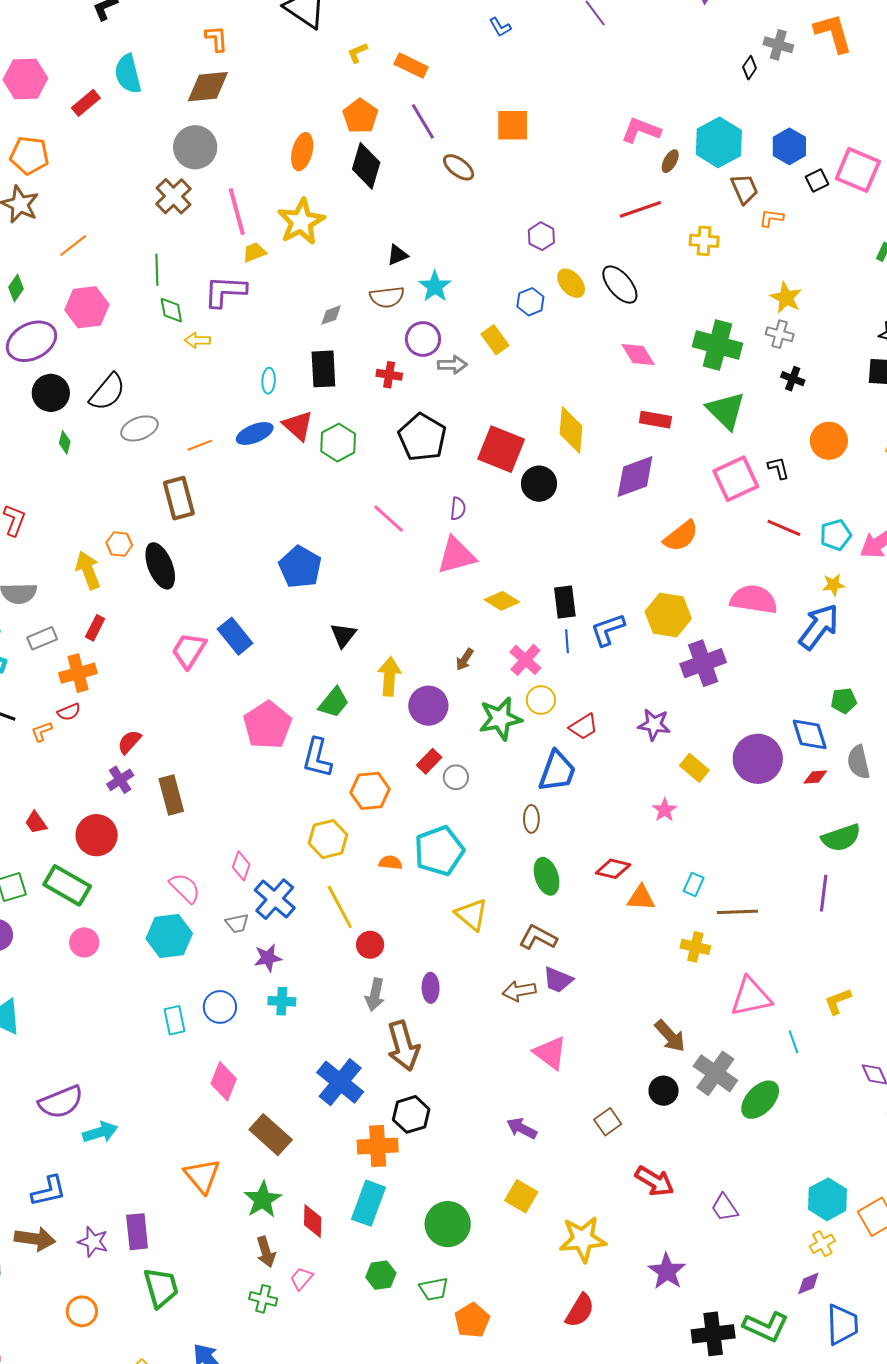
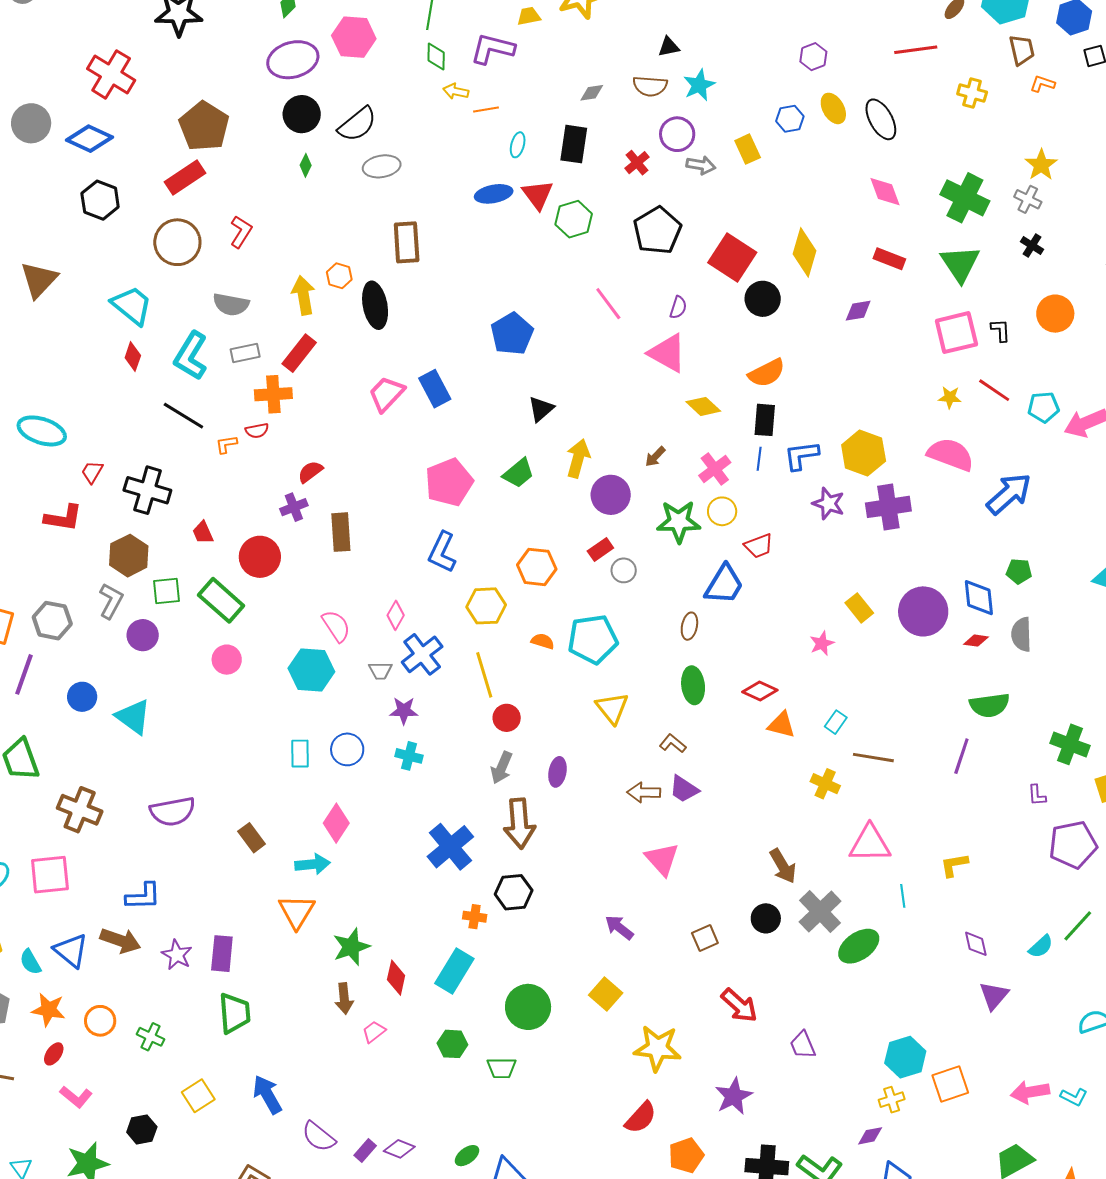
red cross: (389, 375) -> (637, 163), turned 30
orange line: (200, 445) -> (486, 110), moved
purple diamond: (635, 477) -> (858, 311), size x0.6
orange semicircle: (681, 536) -> (767, 373), moved
pink triangle: (456, 555) -> (667, 353), turned 33
yellow star: (833, 585) -> (950, 397), moved
red rectangle: (95, 628) -> (299, 353), size x1.5
purple star: (654, 725) -> (828, 504), moved
blue L-shape: (317, 758) -> (442, 552), moved
brown L-shape: (538, 937) -> (673, 744), size x0.7
cyan arrow: (100, 1132) -> (313, 864), moved
brown rectangle: (271, 1135) -> (252, 838), moved, size x0.7
orange cross: (378, 1146) -> (475, 917), size x0.6
green cross: (263, 1299) -> (151, 1037), moved
orange circle: (82, 1311) -> (100, 1021), moved
orange pentagon: (472, 1320) -> (686, 1155), moved

